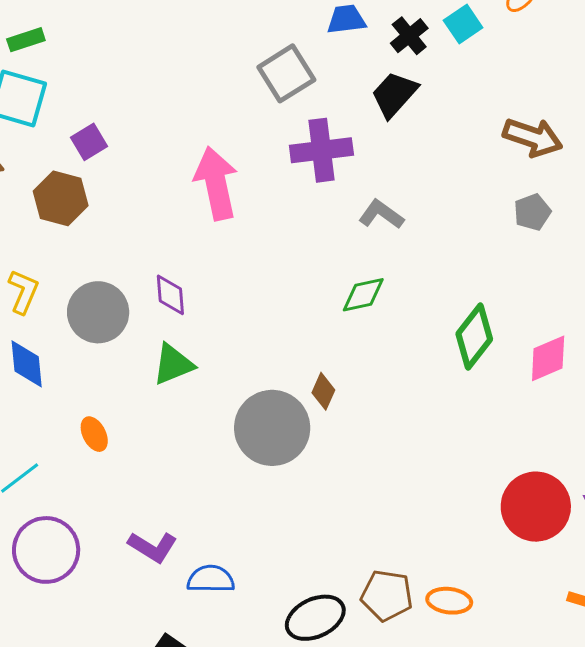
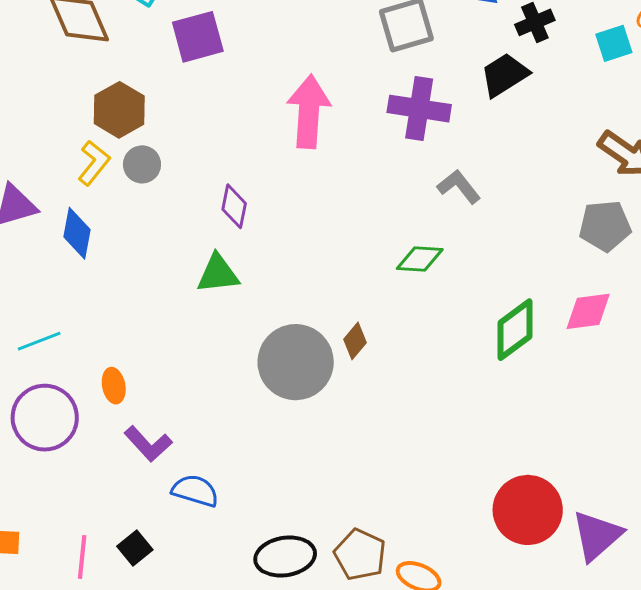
cyan square: (463, 24) -> (614, 43), moved
purple square: (89, 142) -> (198, 37), size x1.5
brown hexagon: (61, 198) -> (119, 110), moved
gray pentagon: (532, 212) -> (605, 226), size x1.4
gray circle: (98, 312) -> (142, 164), moved, size x0.6
pink diamond: (548, 358) -> (588, 311), moved
orange ellipse: (94, 434) -> (114, 386), moved

